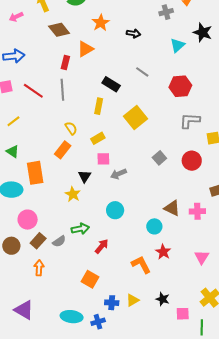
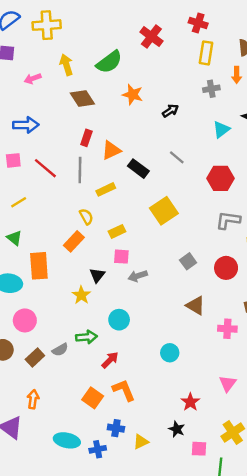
orange star: (101, 23) -> (133, 95), turned -30
black arrow: (133, 33) -> (170, 111), turned -48
orange triangle: (85, 49) -> (111, 150), moved
yellow rectangle: (99, 106) -> (106, 189), moved, turned 49
brown triangle: (172, 208) -> (196, 306), moved
cyan circle: (115, 210) -> (119, 320), moved
cyan circle: (154, 226) -> (170, 353), moved
brown rectangle: (38, 241) -> (35, 358), moved
red star: (163, 252) -> (190, 402), moved
orange L-shape: (141, 265) -> (124, 390), moved
orange arrow: (39, 268) -> (33, 399), moved
yellow triangle: (133, 300) -> (141, 442), moved

